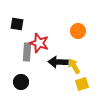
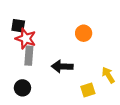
red star: (39, 43) -> (26, 39), moved
yellow arrow: (74, 66) -> (108, 75), moved

